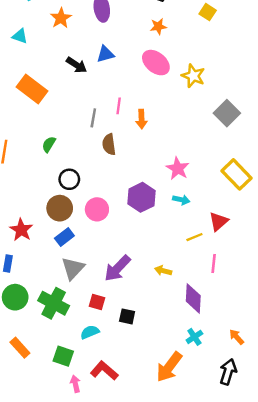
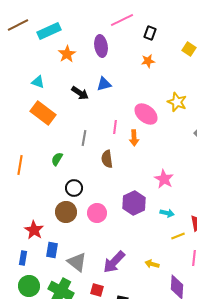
cyan triangle: (20, 36) -> (38, 82), moved
pink ellipse: (156, 63) -> (146, 114), moved
gray line: (93, 118) -> (84, 138), moved
cyan arrow: (181, 200) -> (167, 213), moved
blue rectangle: (64, 237) -> (52, 250), moved, turned -42
gray triangle: (73, 268) -> (77, 262), turned -35

